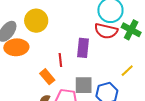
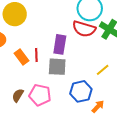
orange rectangle: (47, 77) -> (21, 57), moved
gray square: (84, 85) -> (57, 67), moved

